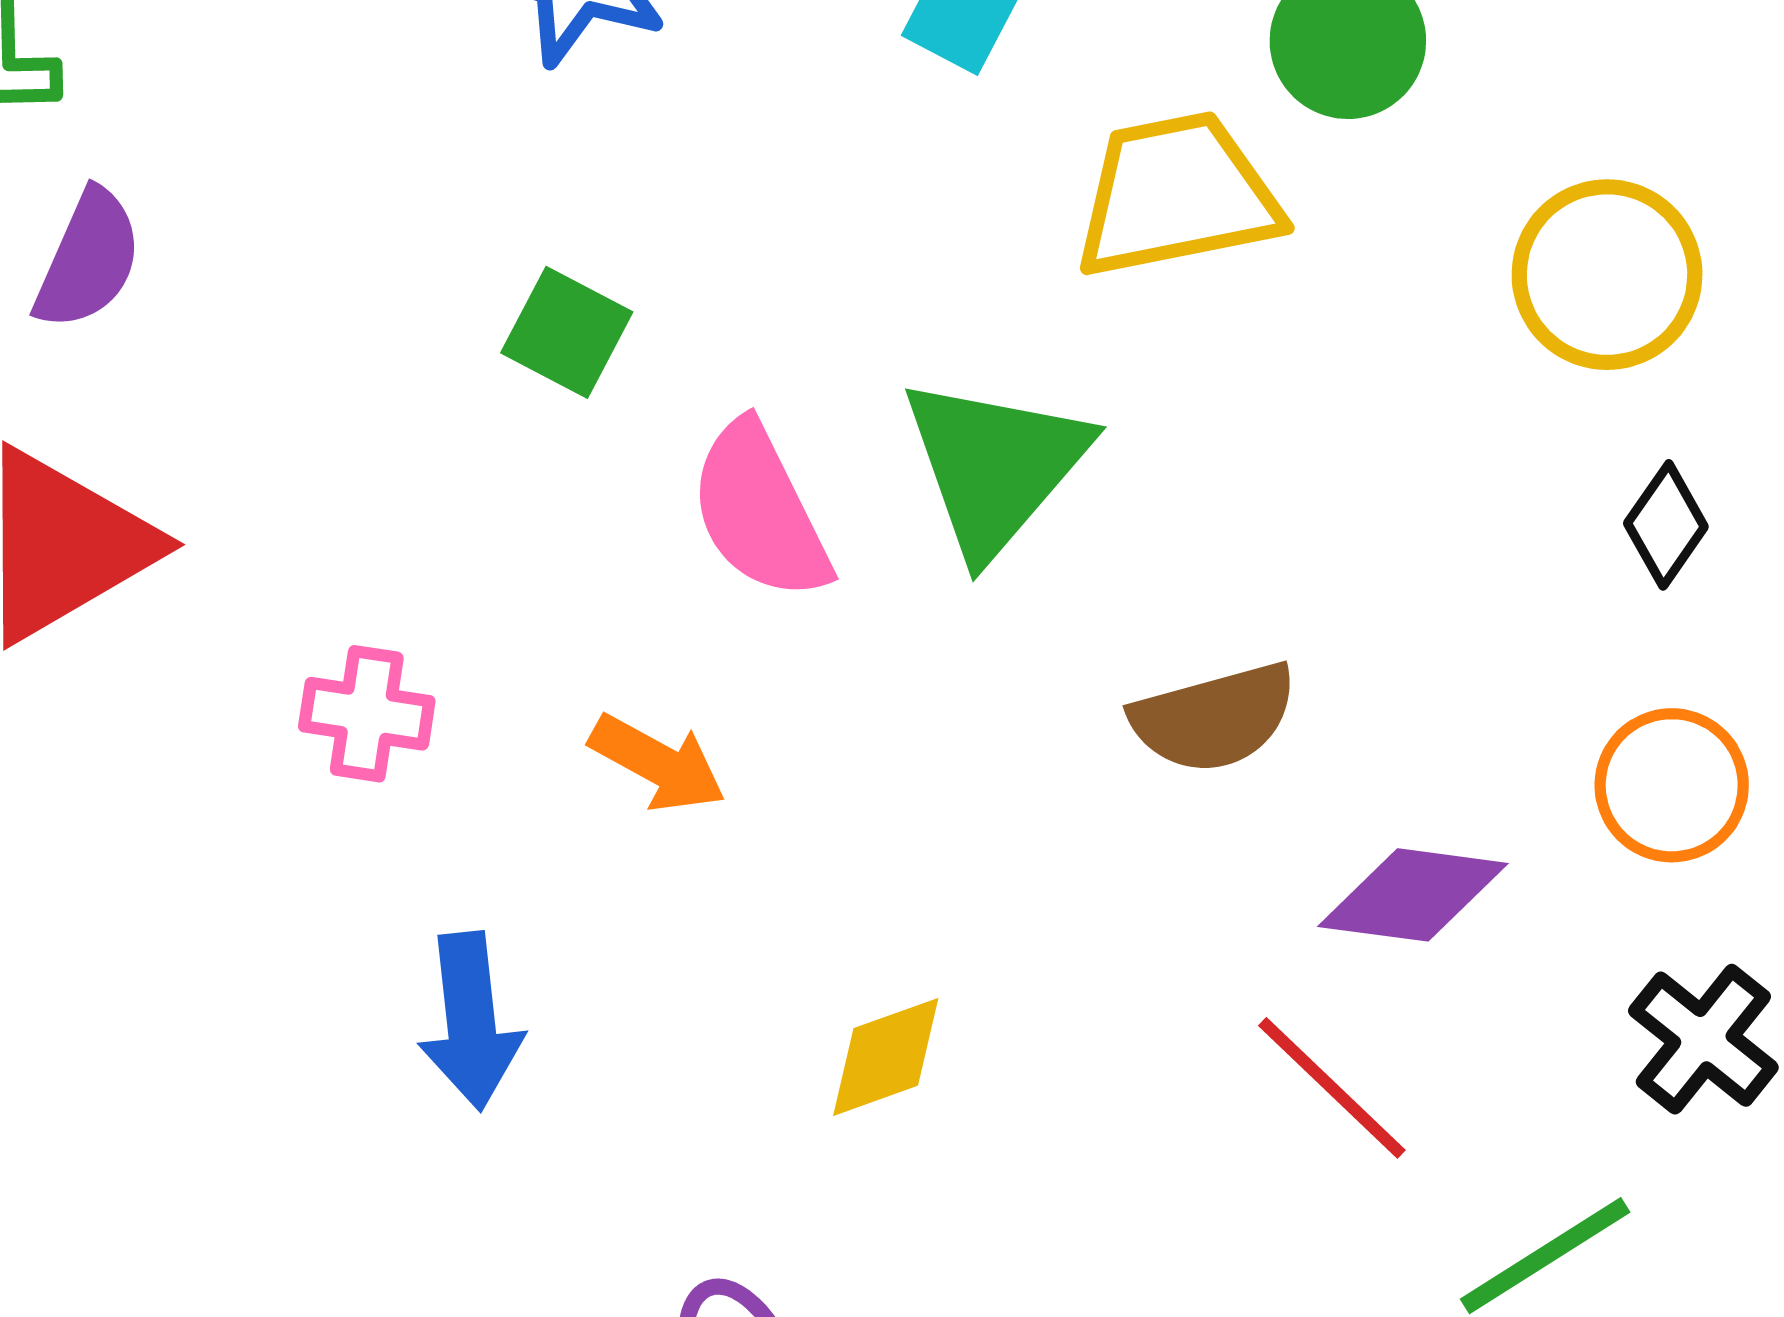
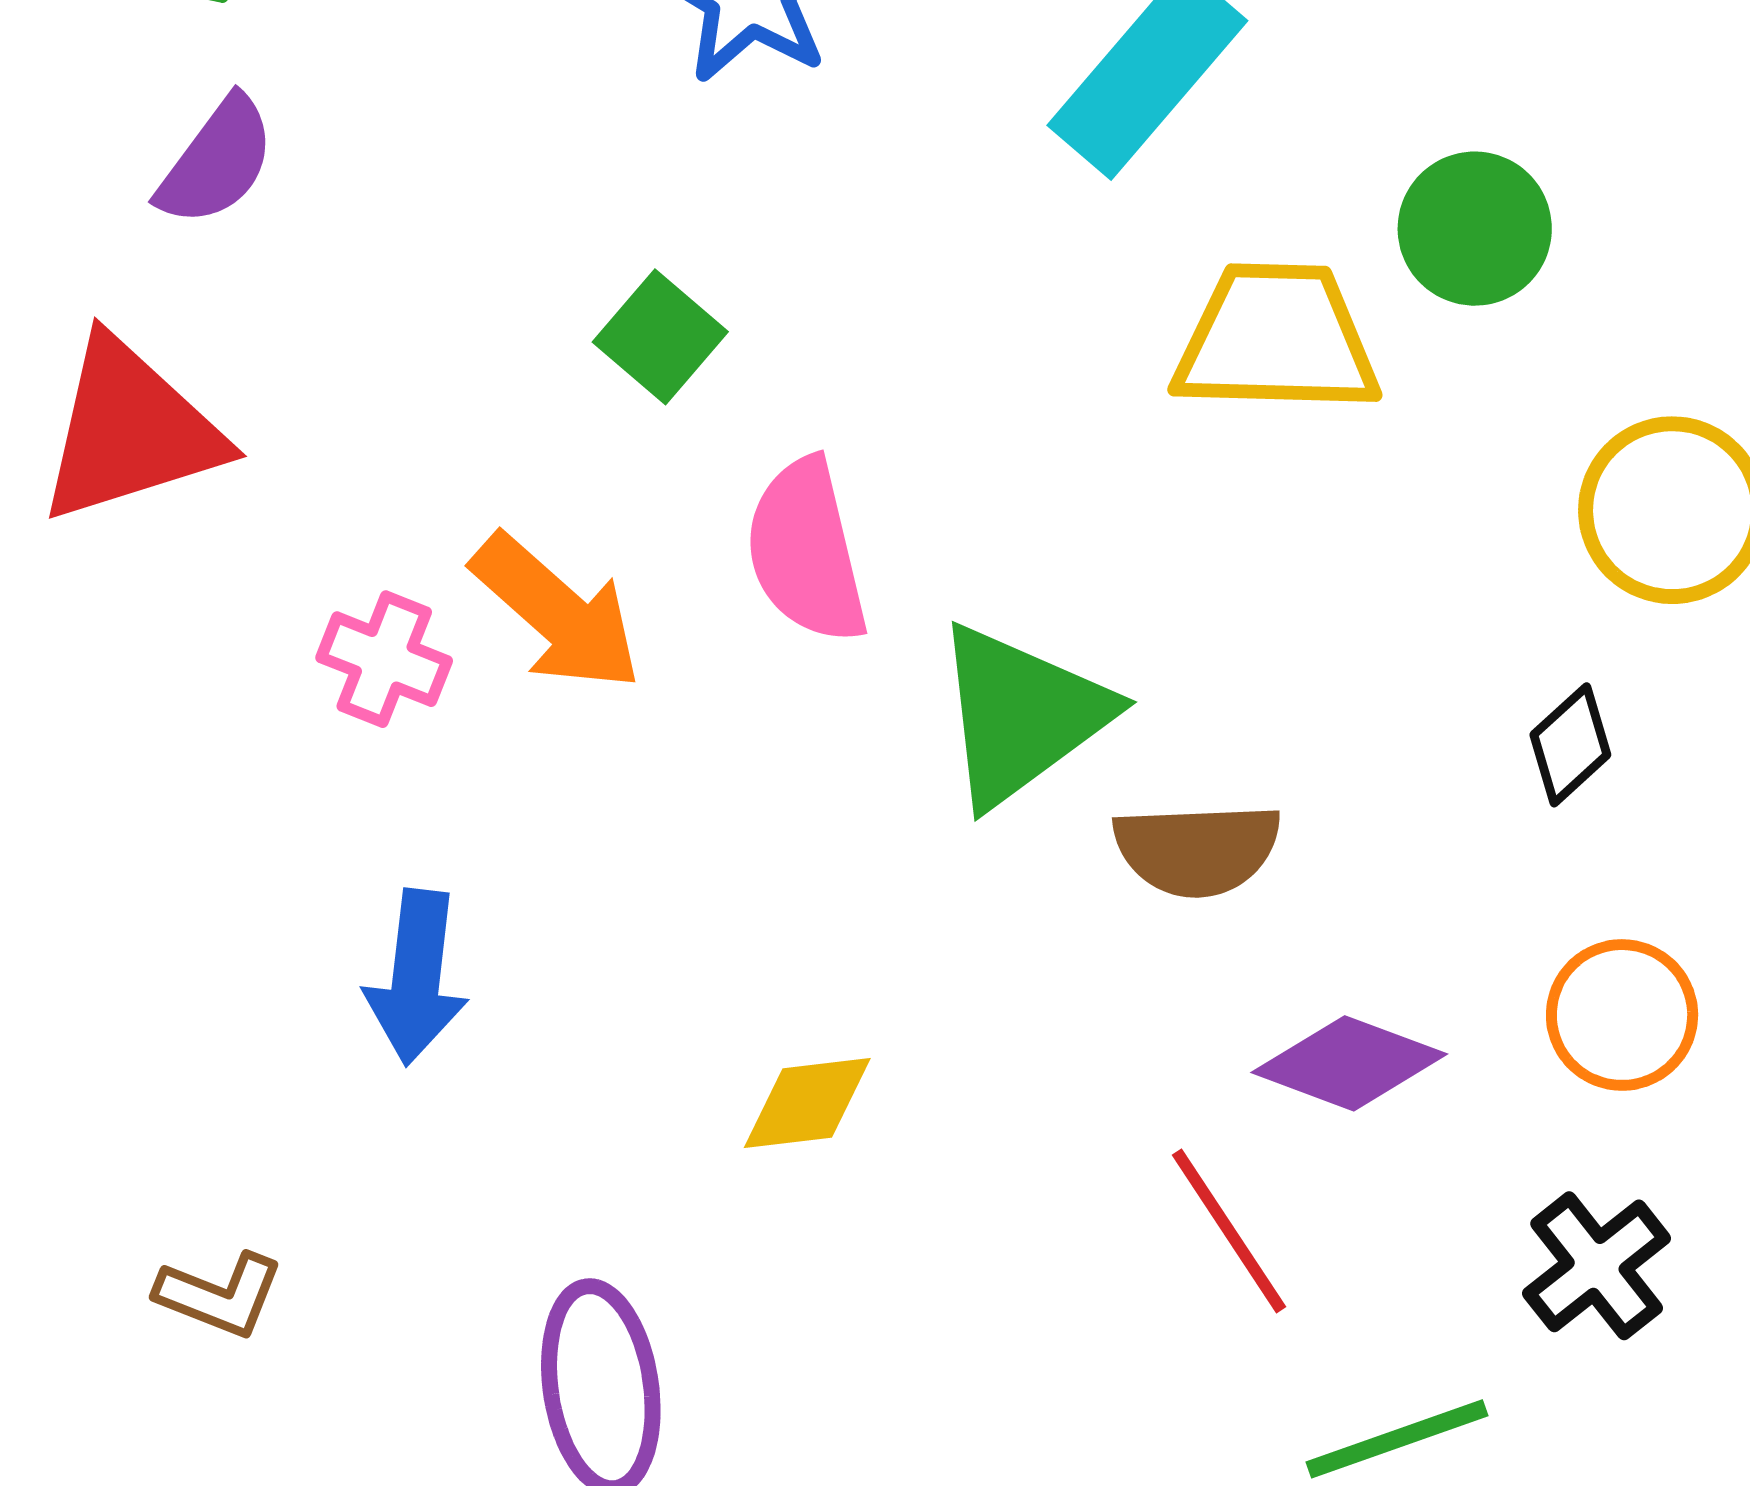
green triangle: (995, 466) -> (1021, 715), moved
black diamond: (1666, 525) -> (1570, 745), moved
orange arrow: (658, 763) -> (557, 613), moved, size x1.4

